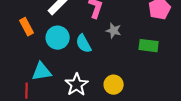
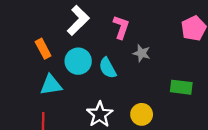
green rectangle: (149, 46) -> (181, 87), moved
cyan triangle: (42, 72) -> (51, 85), moved

